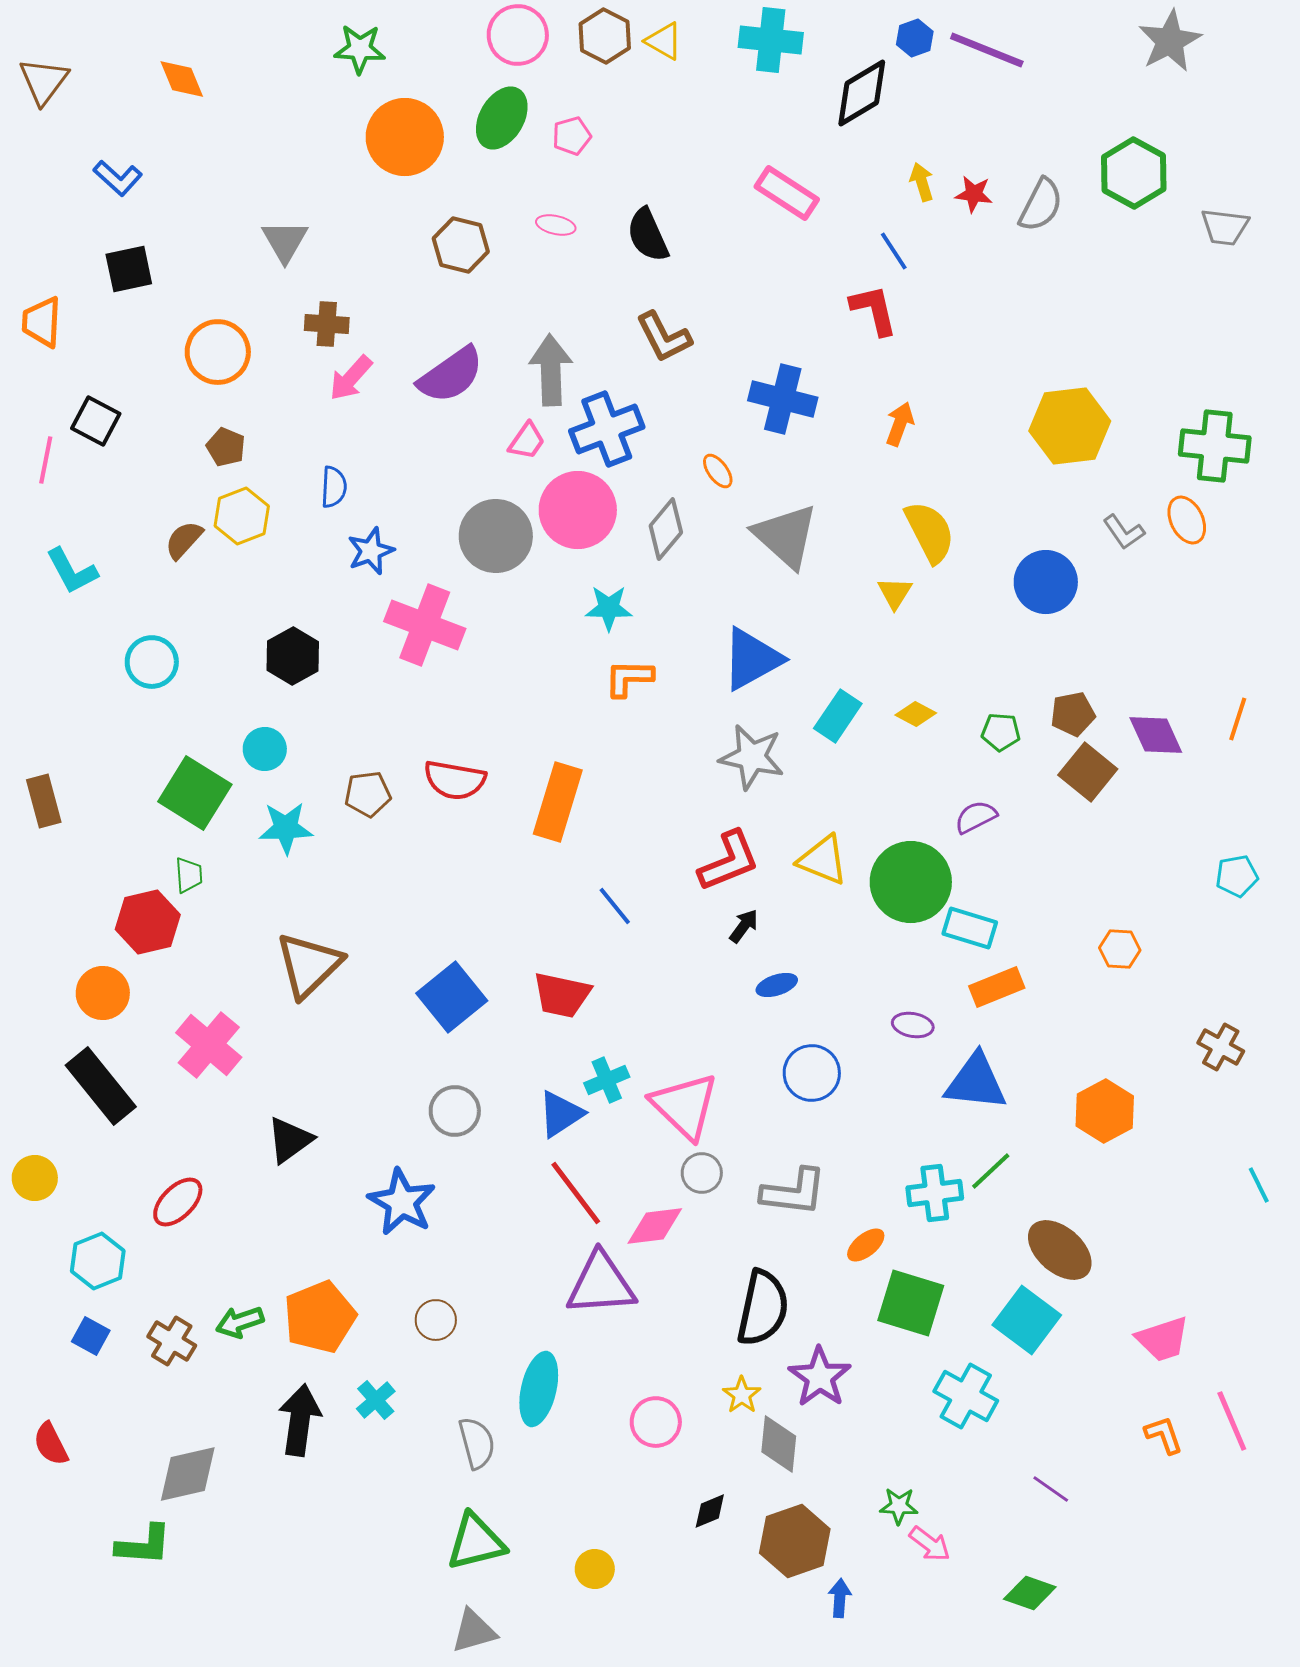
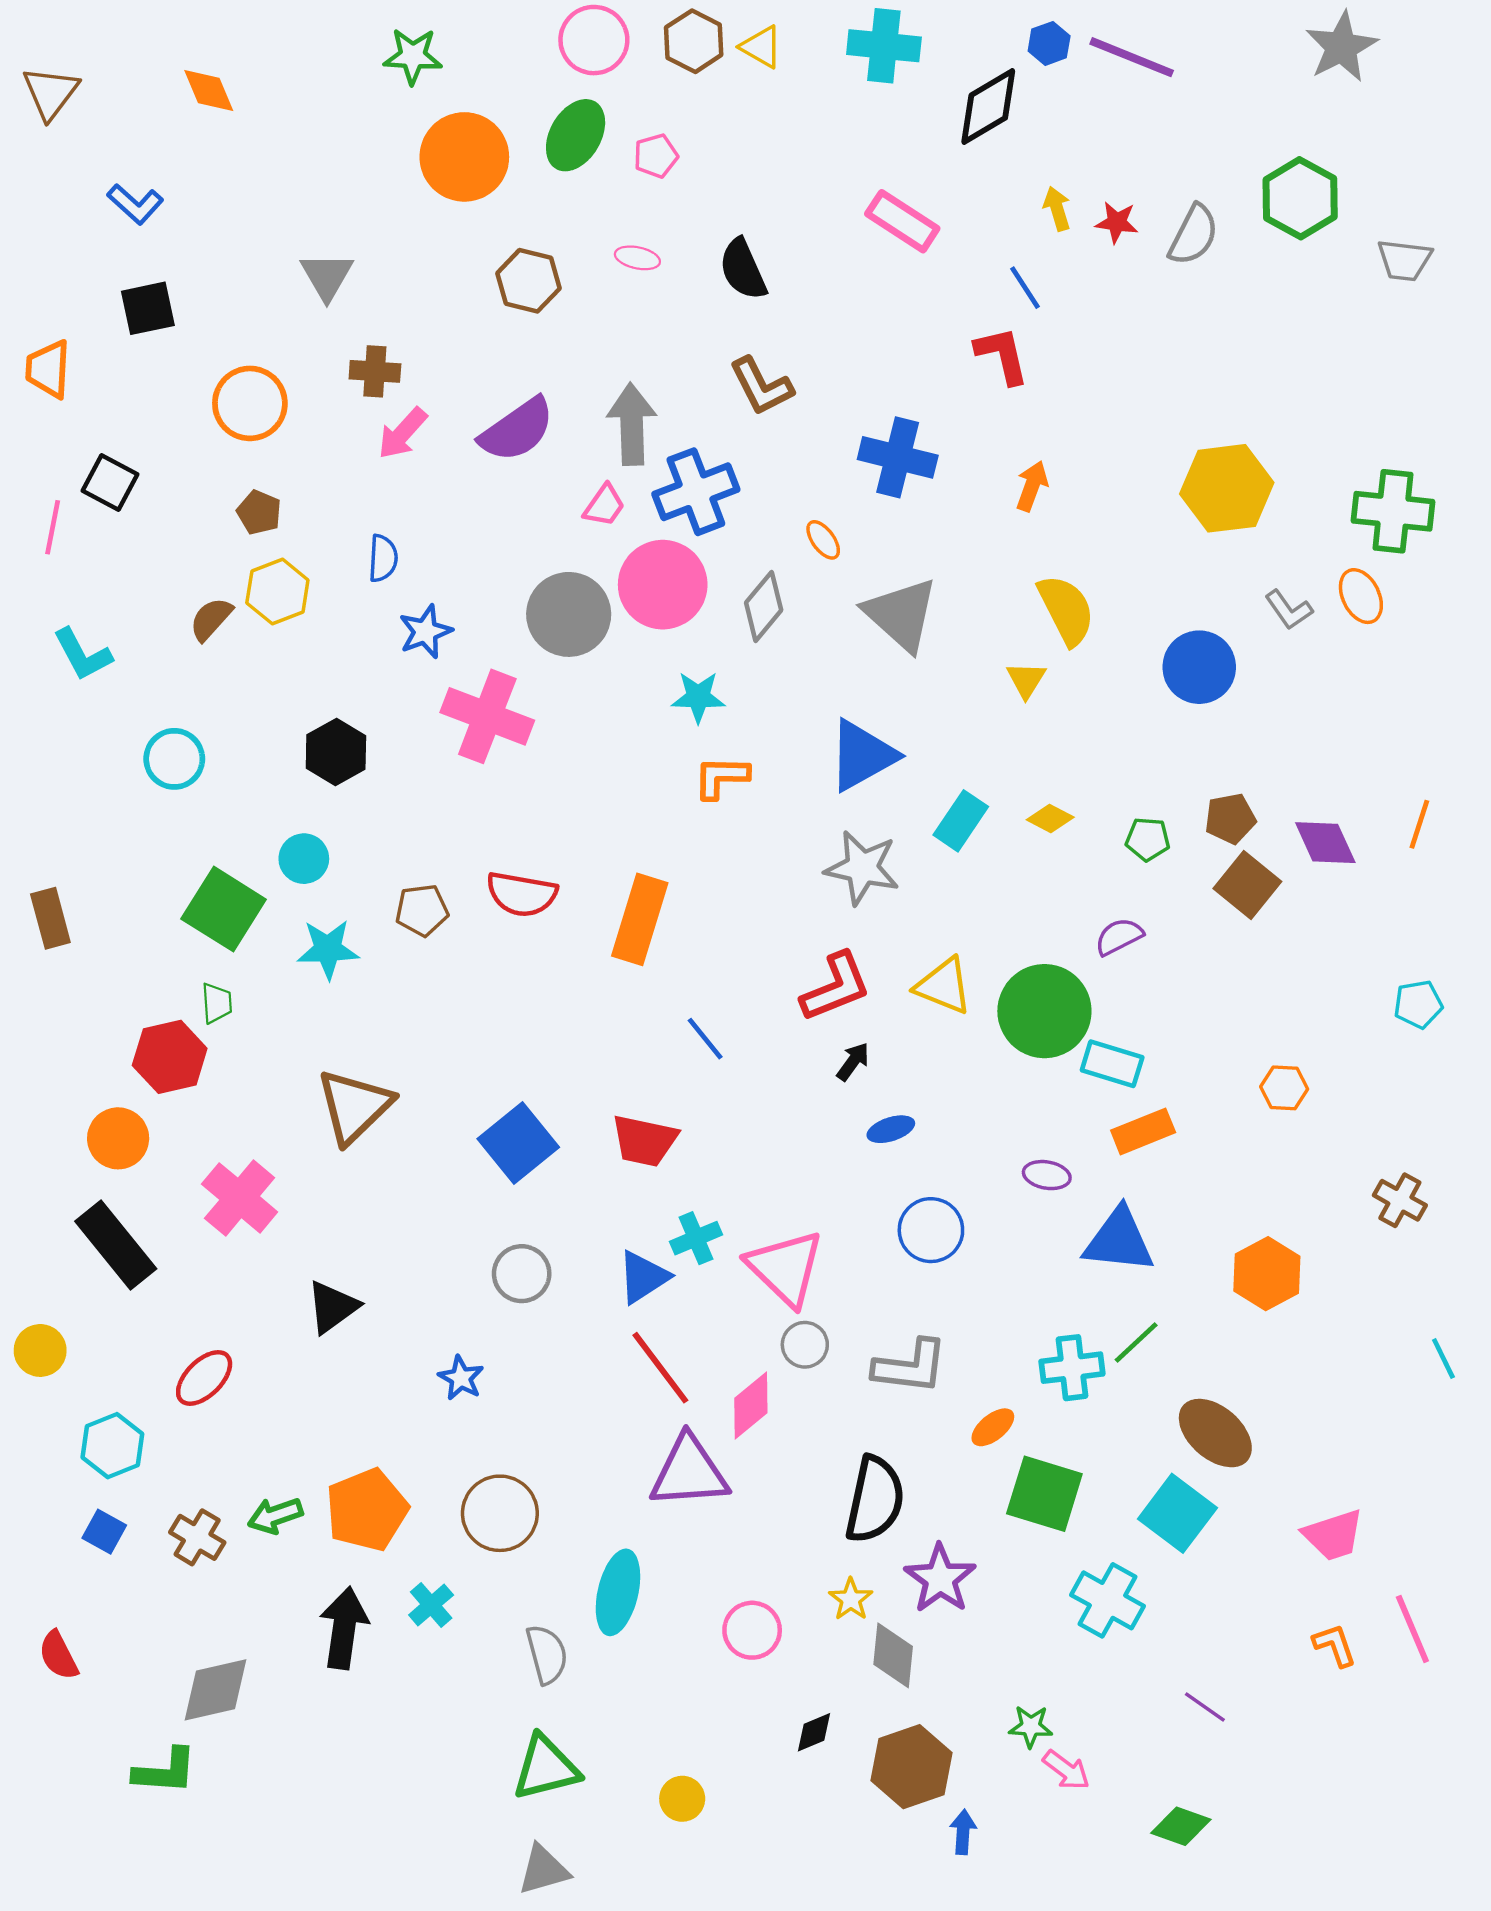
blue star: (402, 1202) -> (461, 1378), size x0.6
pink diamond: (655, 1226) -> (751, 1406), turned -32
brown circle: (436, 1320) -> (500, 1513), size x1.6

